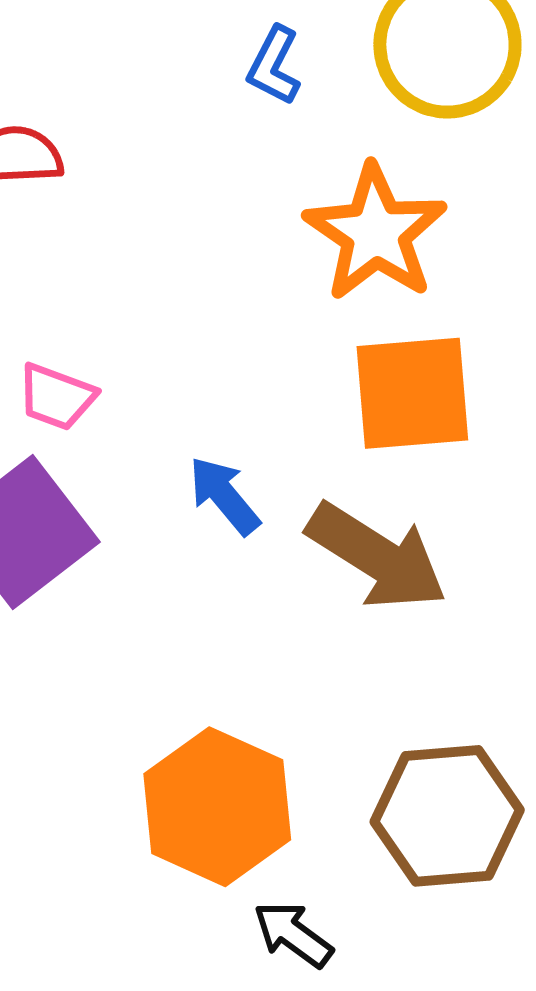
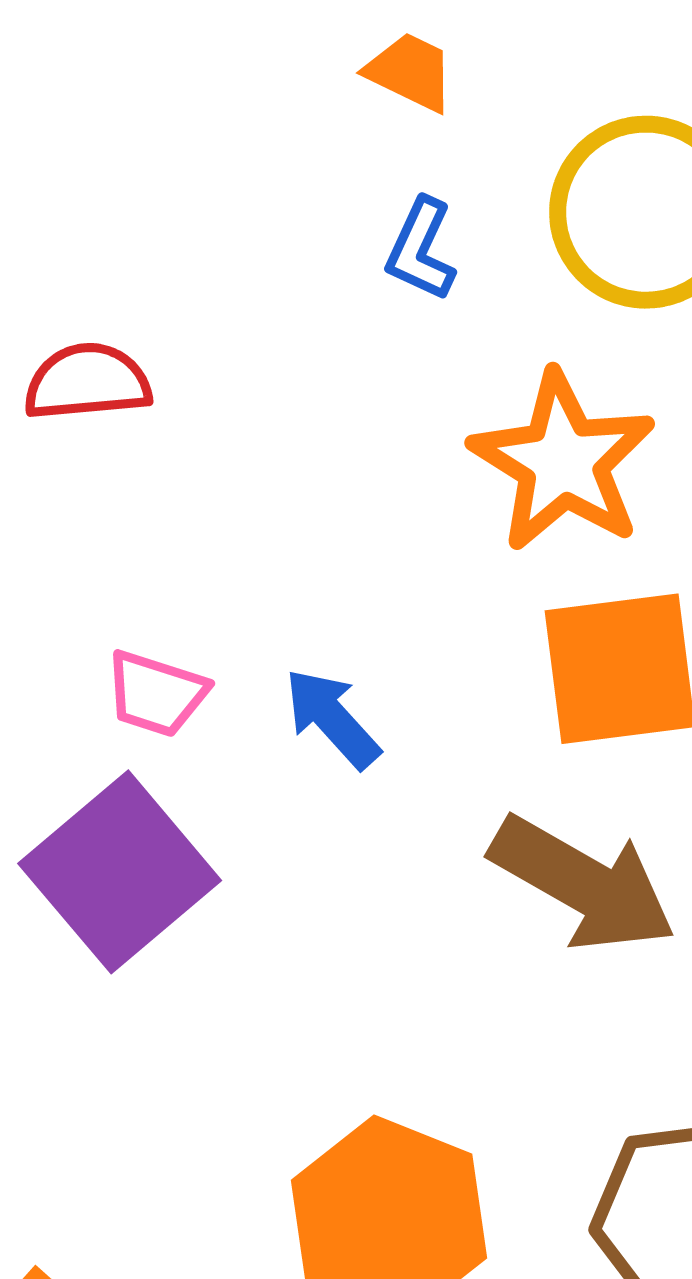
blue arrow: (224, 496) -> (332, 718), moved

